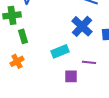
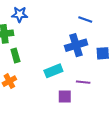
blue cross: (82, 26) -> (76, 45), turned 30

